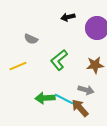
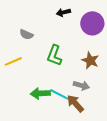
green L-shape: (59, 60) -> (54, 55), turned -30
brown star: (95, 65) -> (90, 60), turned 30

